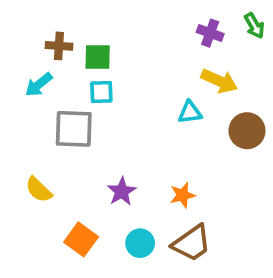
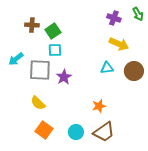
green square: (98, 57) -> (53, 31), turned -35
cyan arrow: (39, 85) -> (16, 59), moved
cyan triangle: (190, 112) -> (107, 68), moved
yellow semicircle: (39, 190) -> (38, 103), moved
purple star: (122, 192) -> (64, 77), moved

